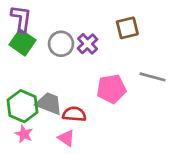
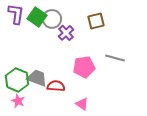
green square: (23, 42) -> (37, 17), moved
gray circle: (61, 44) -> (52, 19), moved
pink triangle: (66, 138) -> (82, 104), moved

